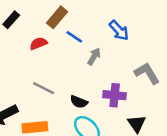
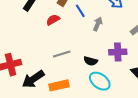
blue line: (74, 37) -> (80, 11), turned 32
gray line: (44, 88) -> (62, 54), turned -36

